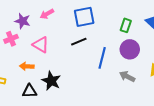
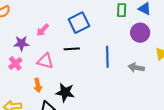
green rectangle: (126, 25) -> (122, 10), moved
black line: (79, 42) -> (72, 49), moved, turned 35
purple circle: (130, 49) -> (140, 33), moved
orange arrow: (27, 66) -> (38, 85), turned -88

